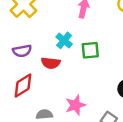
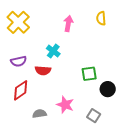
green square: (90, 50) -> (89, 74), moved
pink star: (75, 105) -> (65, 105), turned -30

